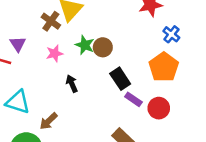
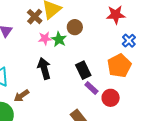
brown circle: (103, 47) -> (75, 27), moved
pink star: (55, 53) -> (45, 38), moved
black arrow: (72, 84) -> (44, 68), size x1.5

